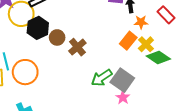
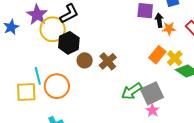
orange star: (141, 22) -> (169, 29), moved
brown circle: (57, 37) -> (85, 60), moved
gray square: (122, 80) -> (152, 93), turned 30

